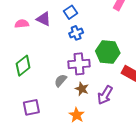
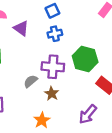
purple triangle: (44, 19) -> (21, 28), moved
purple arrow: (105, 95) -> (88, 114), moved

